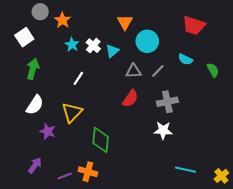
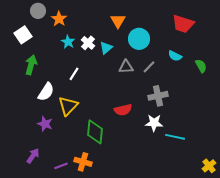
red semicircle: (130, 99) -> (123, 110), moved, turned 42
white semicircle: (35, 105) -> (46, 92), moved
cyan line: (185, 170) -> (175, 137), moved

